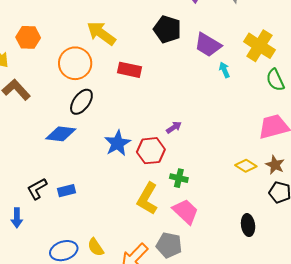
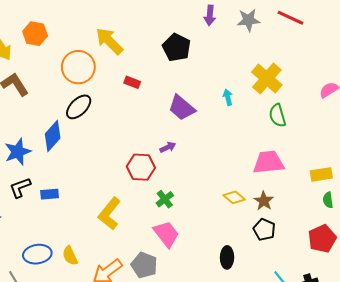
purple trapezoid: (208, 45) -> (182, 108), moved
red rectangle: (130, 70) -> (132, 82), size x0.7
blue diamond: (61, 134) -> (53, 136), turned -64
blue star: (118, 143) -> (18, 152), moved
green cross: (179, 178) -> (165, 199), turned 30
yellow L-shape: (147, 199) -> (109, 214), moved

